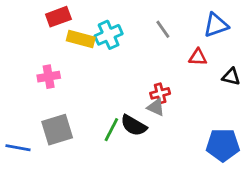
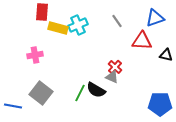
red rectangle: (58, 17) -> (42, 12), turned -66
red triangle: (198, 57) -> (142, 41), size x1.5
red cross: (160, 93) -> (115, 67), turned -32
gray square: (57, 130) -> (41, 93), turned -35

